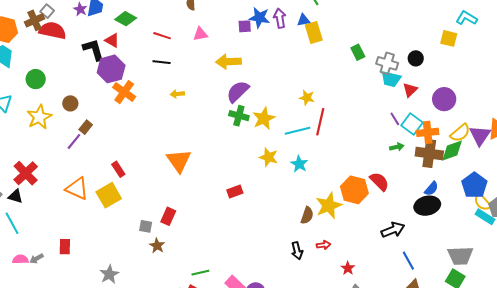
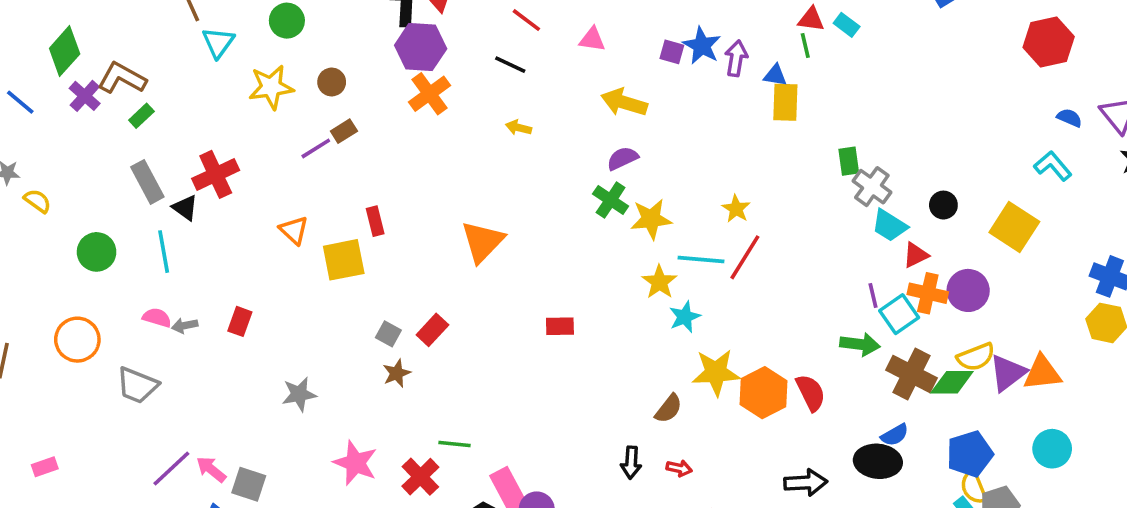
yellow square: (449, 38) -> (1014, 227), moved, size x1.5
gray cross: (387, 63) -> (872, 187), moved
purple semicircle: (238, 91) -> (623, 158), size x0.7
orange cross: (428, 132) -> (928, 293), moved
green arrow: (397, 147) -> (860, 344), size x1.5
yellow star: (269, 157) -> (659, 282), moved
orange triangle: (77, 189) -> (294, 230), size x0.7
yellow star: (329, 206) -> (716, 372), moved

